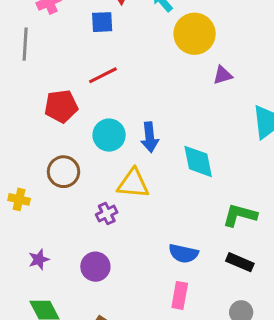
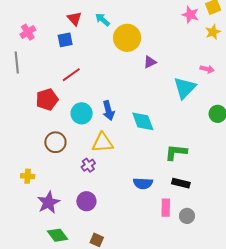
yellow cross: (19, 199) -> (28, 176), moved
purple star: (39, 259) -> (48, 203), size x1.6
pink rectangle: (180, 295) -> (166, 208), moved

